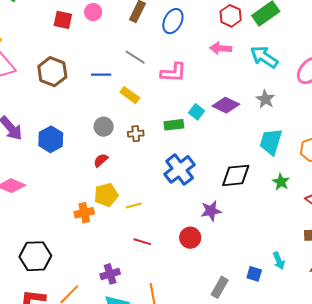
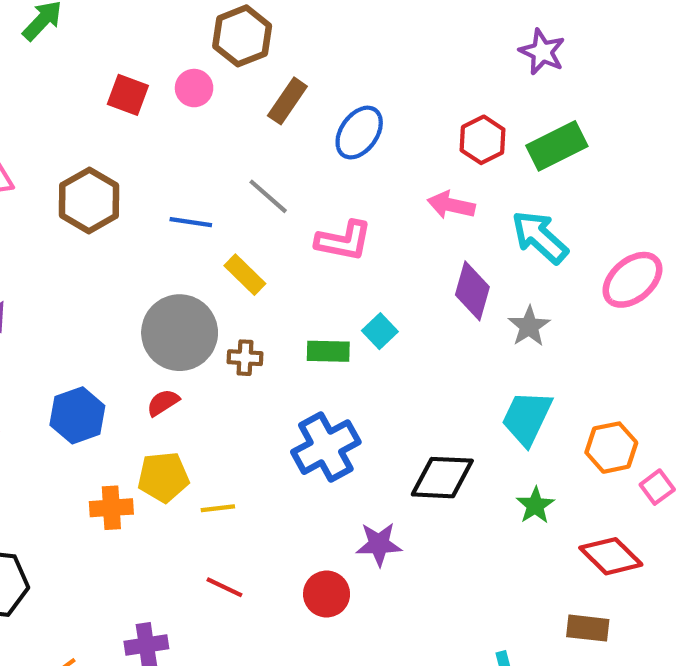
purple diamond: (226, 105) -> (472, 291), moved, turned 72
gray circle: (104, 127) -> (180, 333), size x1.8
blue hexagon: (51, 139) -> (77, 415), moved

